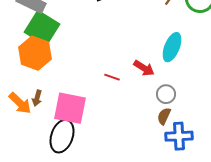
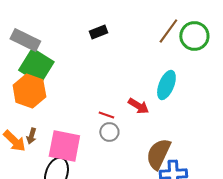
gray circle: (166, 94) -> (109, 132), moved
brown semicircle: (164, 116) -> (158, 154), size x1.8

